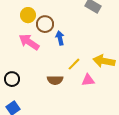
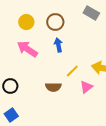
brown circle: (45, 24) -> (55, 22), moved
pink triangle: (88, 80) -> (86, 87), turned -32

